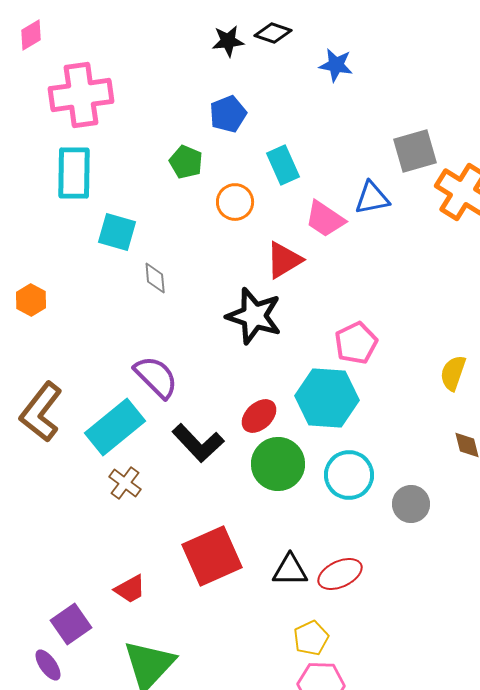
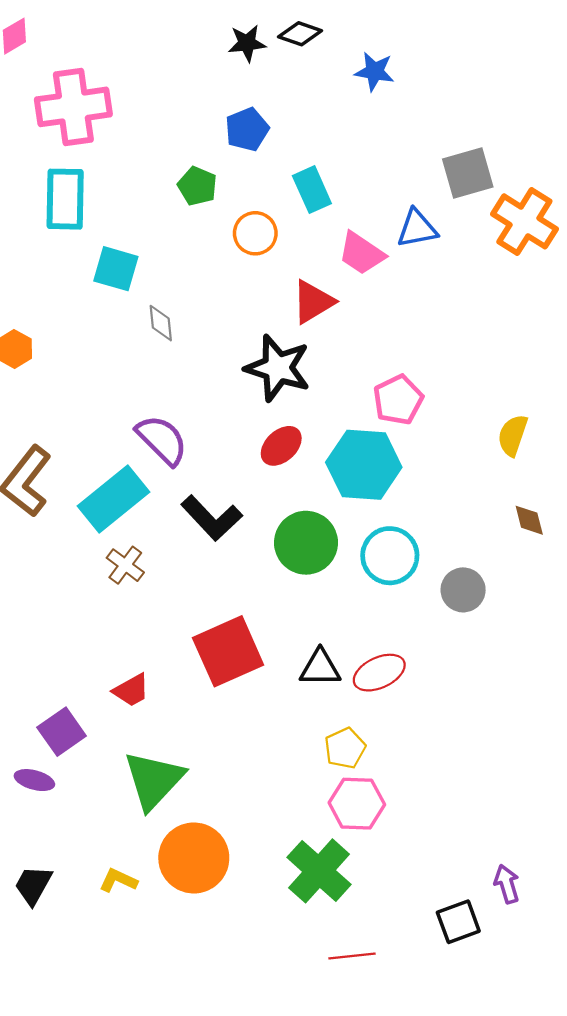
red ellipse: (259, 416) -> (281, 446), moved
purple ellipse: (48, 665) -> (34, 780), turned -40

